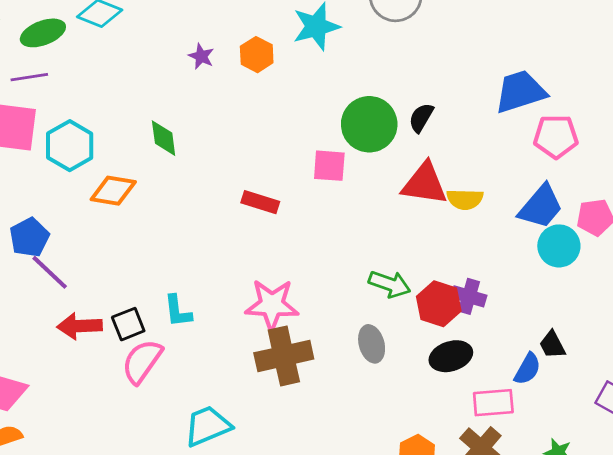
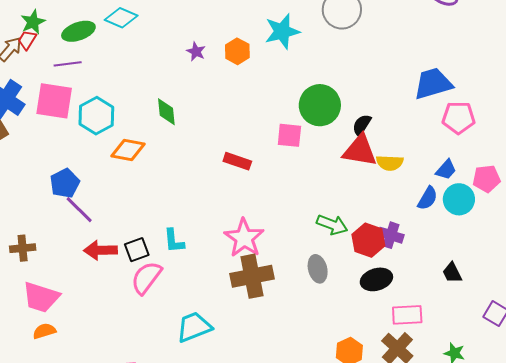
black semicircle: (421, 118) -> (362, 125), moved
blue trapezoid: (541, 207) -> (446, 170), size x0.6
pink star: (272, 305) -> (244, 238), turned 30
blue semicircle: (527, 369) -> (428, 198), moved

